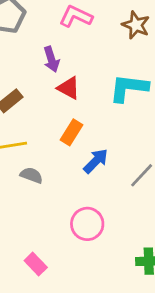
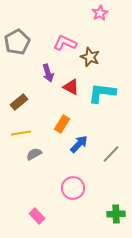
brown star: (136, 25) -> (90, 57), moved
red triangle: (69, 88) -> (71, 87), moved
gray semicircle: (31, 175) -> (34, 154), turned -49

